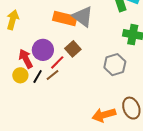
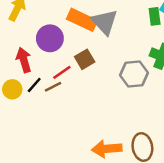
purple circle: (43, 50) -> (50, 38), moved
gray hexagon: (115, 65) -> (134, 74), moved
yellow circle: (20, 75) -> (12, 89), moved

